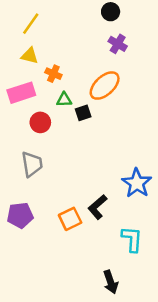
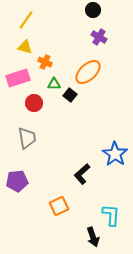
black square: (83, 113) -> (70, 95), turned -32
orange square: (70, 219) -> (59, 206), moved
cyan L-shape: (132, 239) -> (111, 215), moved

